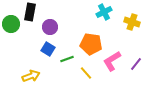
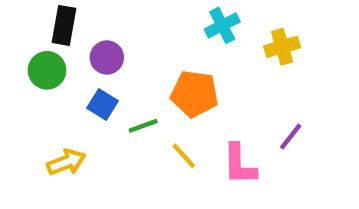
yellow cross: (132, 22) -> (282, 47), turned -35
green circle: (11, 24) -> (47, 70), moved
pink L-shape: (112, 61) -> (239, 164), moved, turned -60

